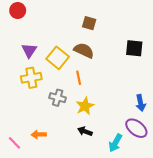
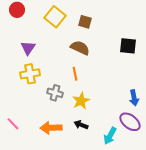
yellow square: (58, 58) -> (55, 17), moved
orange arrow: (39, 134) -> (51, 128), moved, size x1.5
pink line: (15, 143) -> (13, 124), moved

